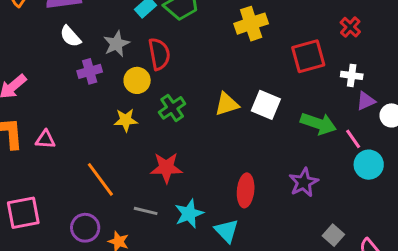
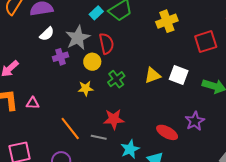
white semicircle: (70, 36) -> (47, 34), turned -91
gray star: (116, 44) -> (78, 38), size x1.4
purple star: (304, 182) -> (195, 121), moved
red ellipse: (246, 190) -> (167, 132), turned -65
gray line: (146, 211) -> (99, 137), moved

